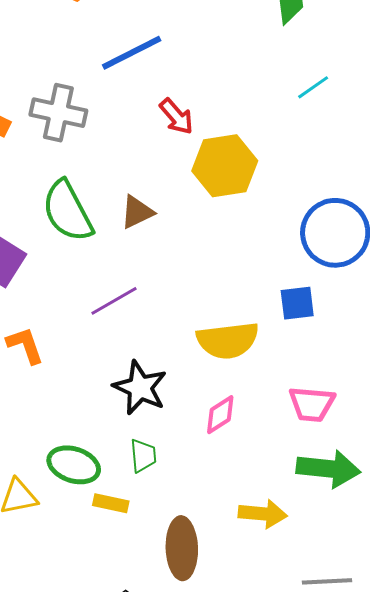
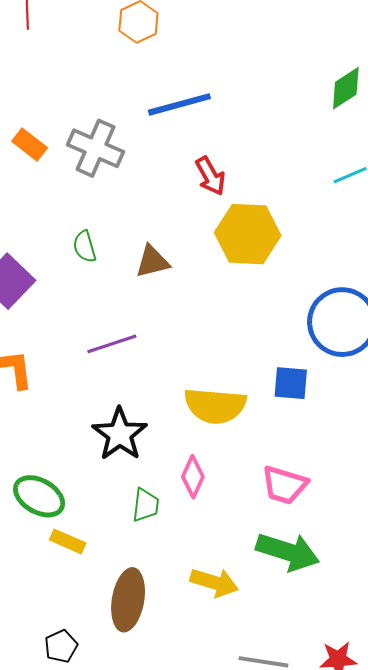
green semicircle: (68, 211) -> (85, 247), size x0.5
pink diamond: (220, 415) -> (193, 477), turned -45
green trapezoid: (143, 456) -> (146, 505), moved

